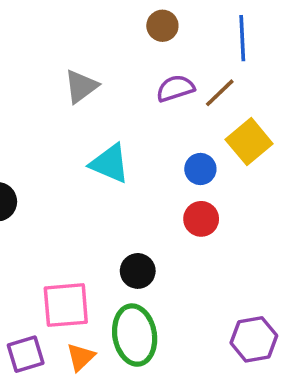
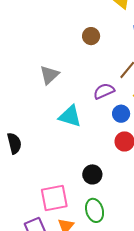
purple semicircle: (175, 88) -> (104, 91), moved
green ellipse: (135, 335) -> (95, 210), size x0.7

